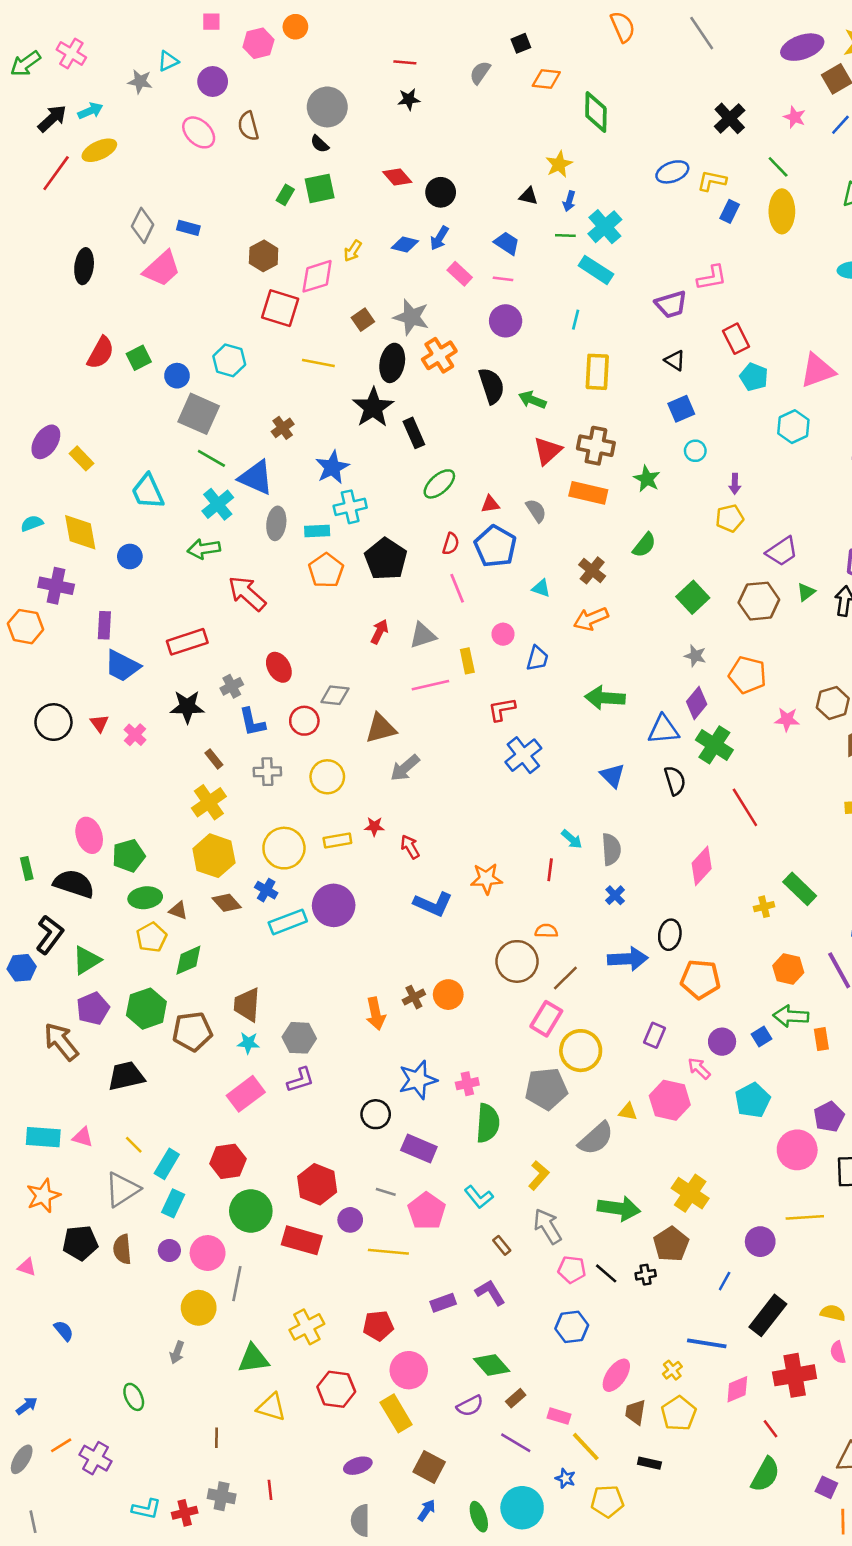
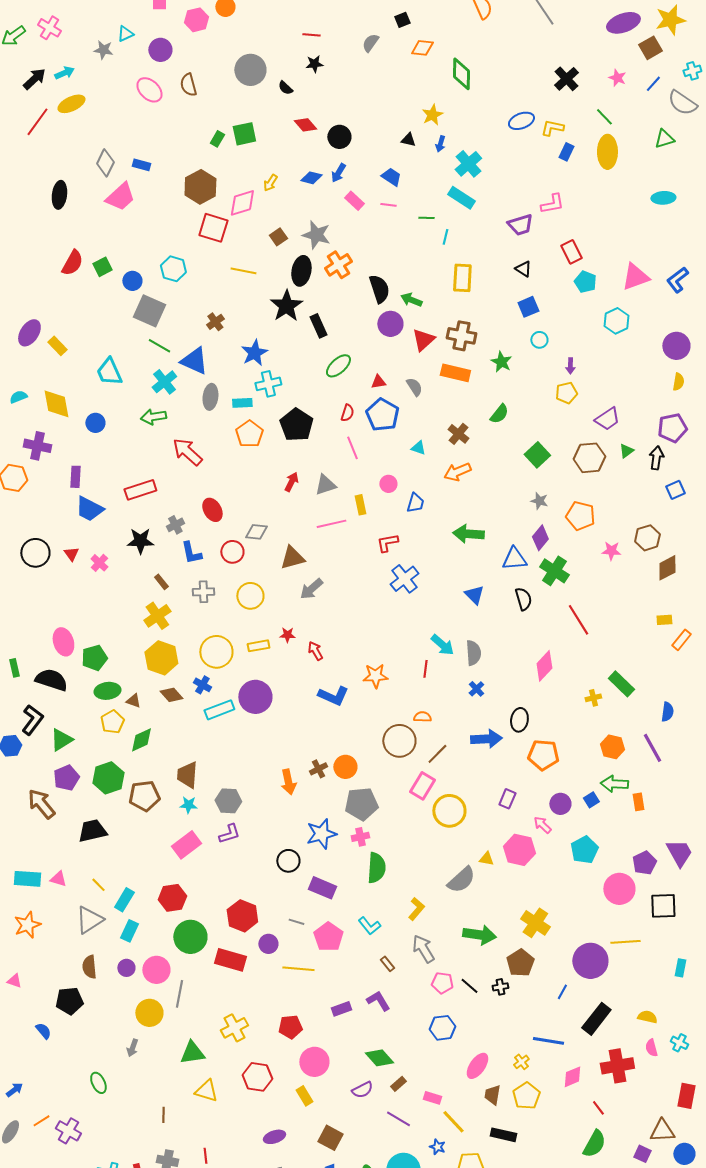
black semicircle: (320, 144) -> (285, 88), moved
green line: (565, 236) -> (426, 218), moved
brown hexagon: (264, 256) -> (200, 187), size x1.4
purple circle: (506, 321) -> (390, 324), moved
cyan arrow: (572, 839) -> (442, 645), size x1.4
gray pentagon: (546, 1089) -> (361, 804), moved
purple circle: (760, 1242) -> (590, 961), size x1.5
black pentagon: (80, 1243) -> (69, 1001), moved
yellow rectangle: (396, 1413) -> (304, 1096), size x0.7
black rectangle: (649, 1463) -> (503, 1135), size x1.4

